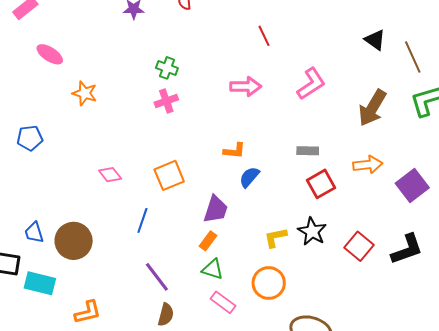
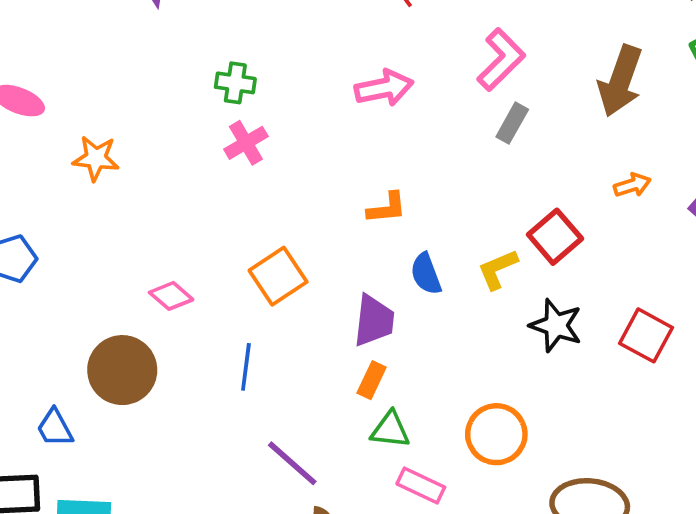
gray rectangle: (308, 151) -> (512, 123), moved, turned -50
orange arrow: (368, 165) -> (632, 185), size x0.7
blue semicircle: (249, 177) -> (426, 274), moved, turned -50
yellow L-shape: (275, 237) -> (498, 269), moved
brown circle: (74, 241) -> (122, 370), moved

